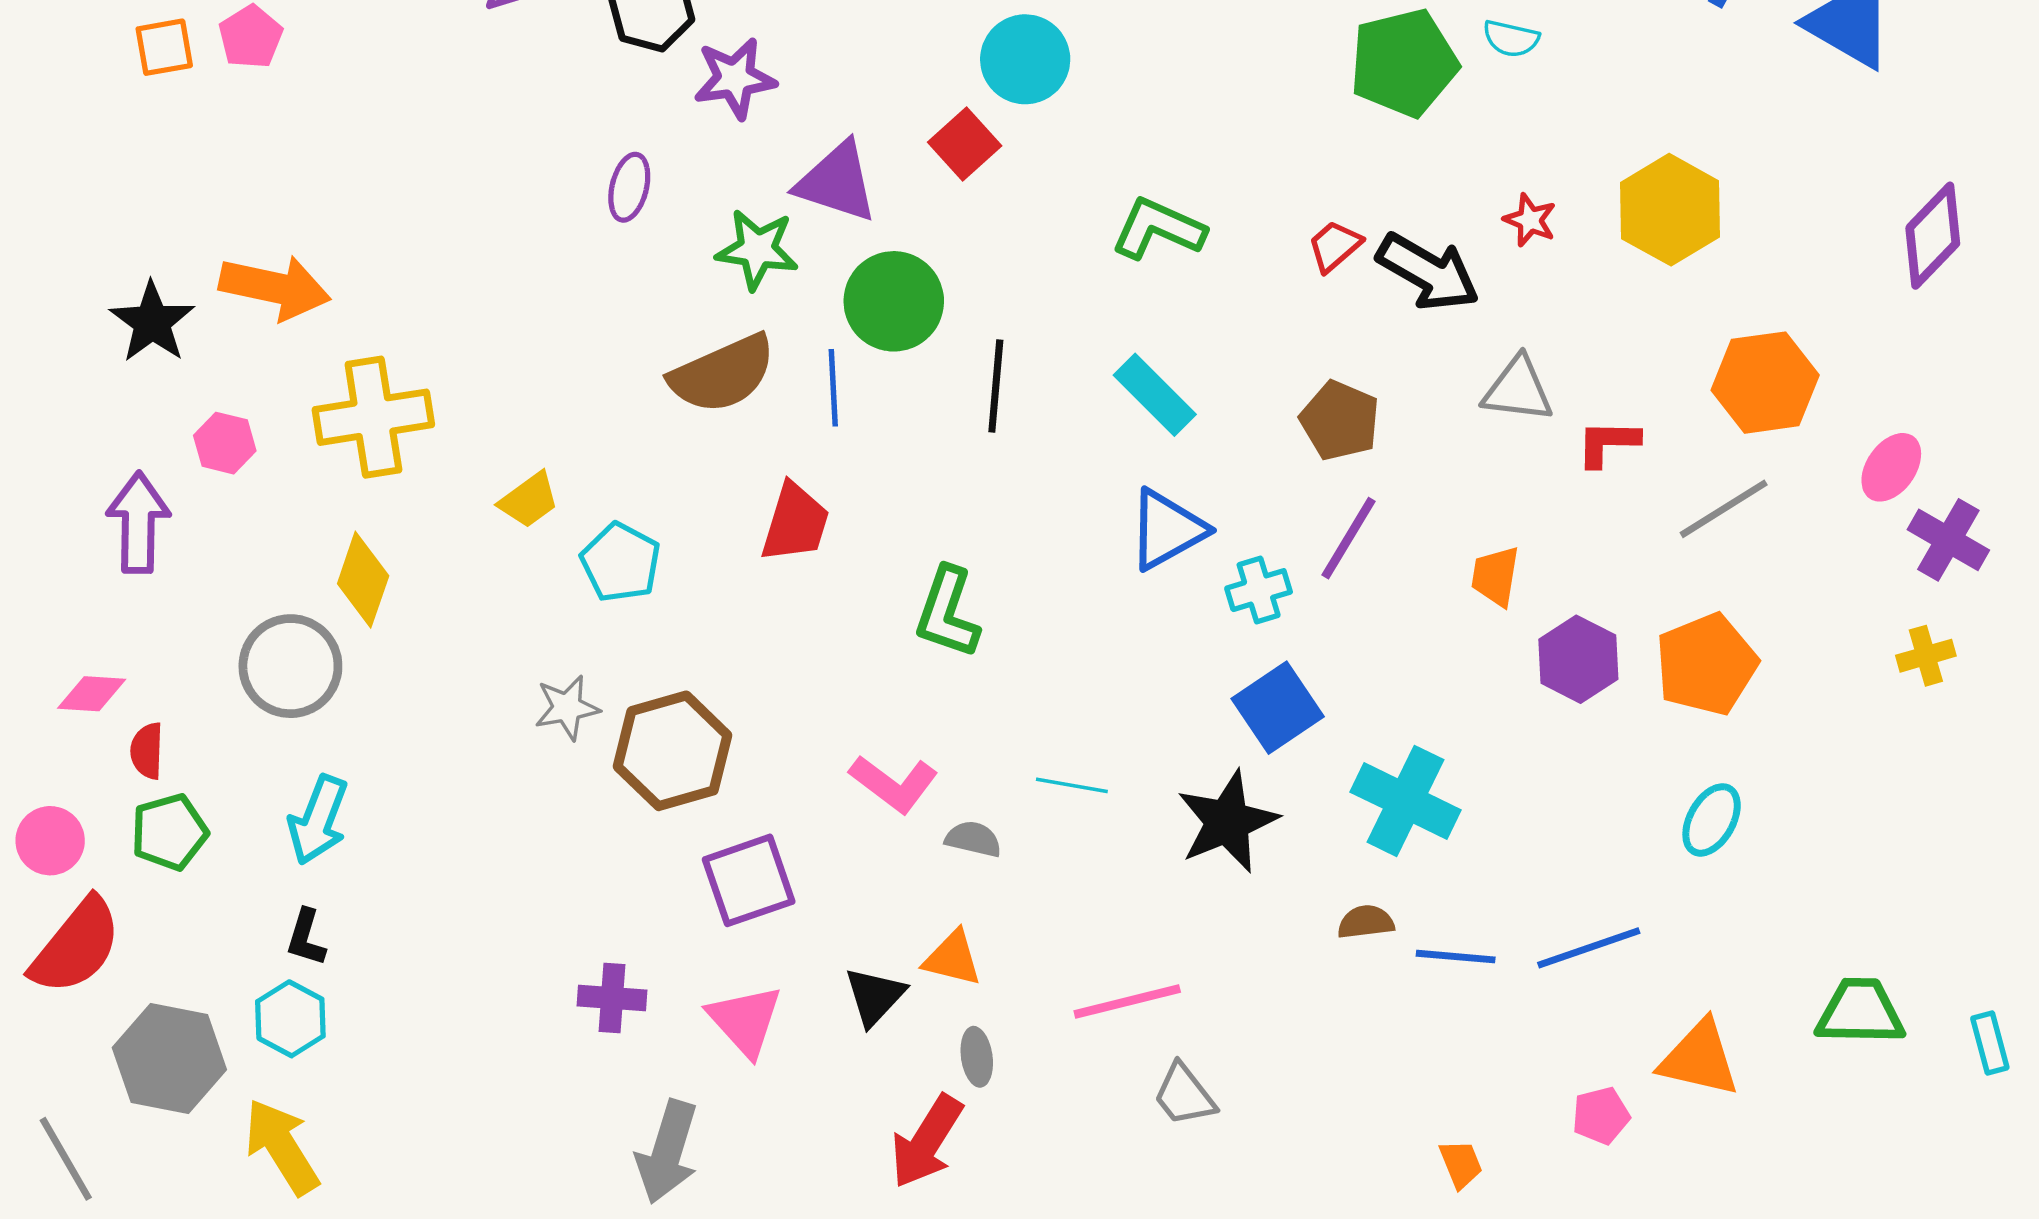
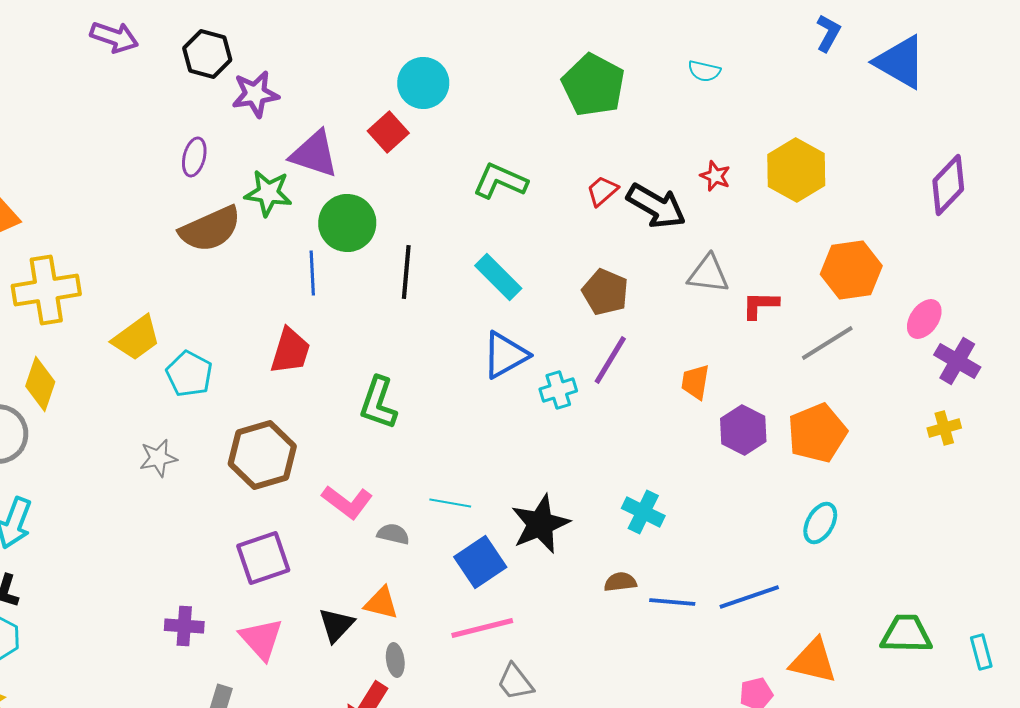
green pentagon: (1404, 63) -> (593, 85), moved, turned -30
brown semicircle: (723, 374) -> (210, 229), moved
yellow trapezoid: (529, 500) -> (136, 338), size x1.4
blue square: (1278, 708) -> (480, 562), moved
brown hexagon: (672, 751) -> (262, 455), moved
cyan cross: (1406, 801) -> (643, 512), size x0.7

